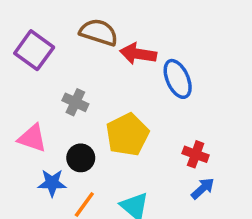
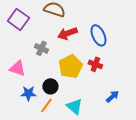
red arrow: (138, 54) -> (67, 33), moved, turned -30
red cross: (196, 154) -> (95, 64), moved
black circle: (81, 158) -> (50, 86), moved

